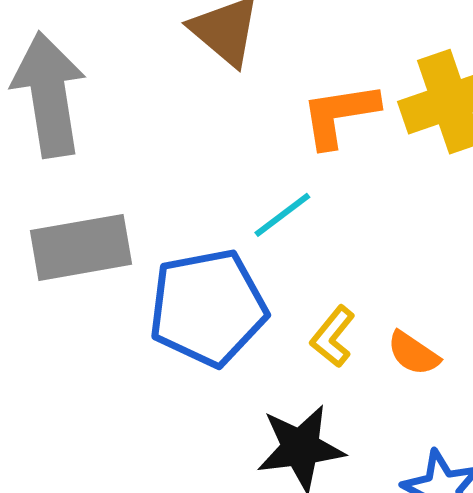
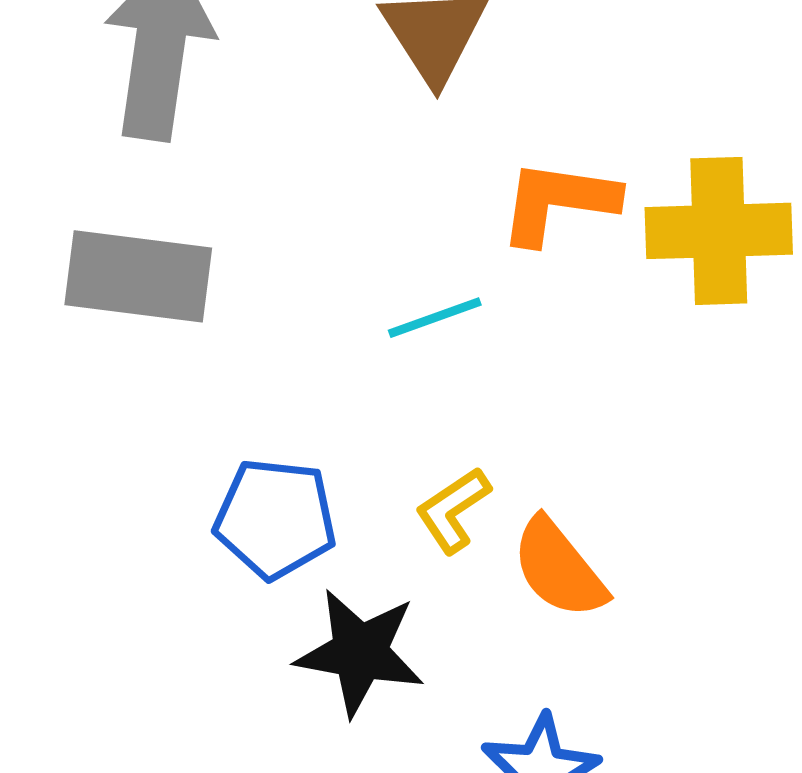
blue pentagon: (208, 308) -> (275, 519), moved, size x0.7
orange semicircle: (413, 353) -> (559, 568), size x1.4

